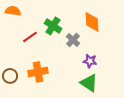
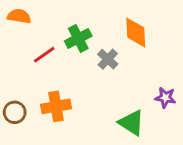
green cross: (53, 26) -> (78, 38), turned 30
purple star: (90, 61) -> (165, 98), moved

